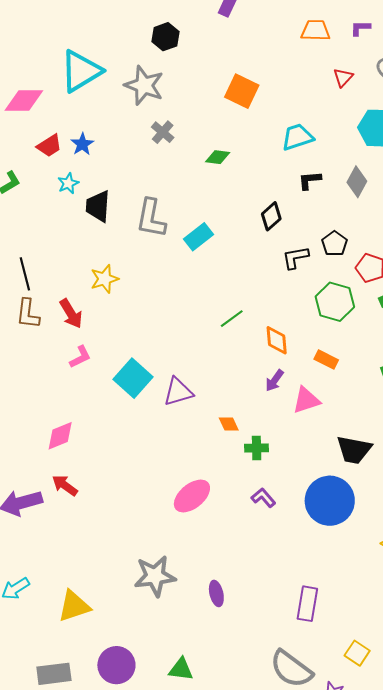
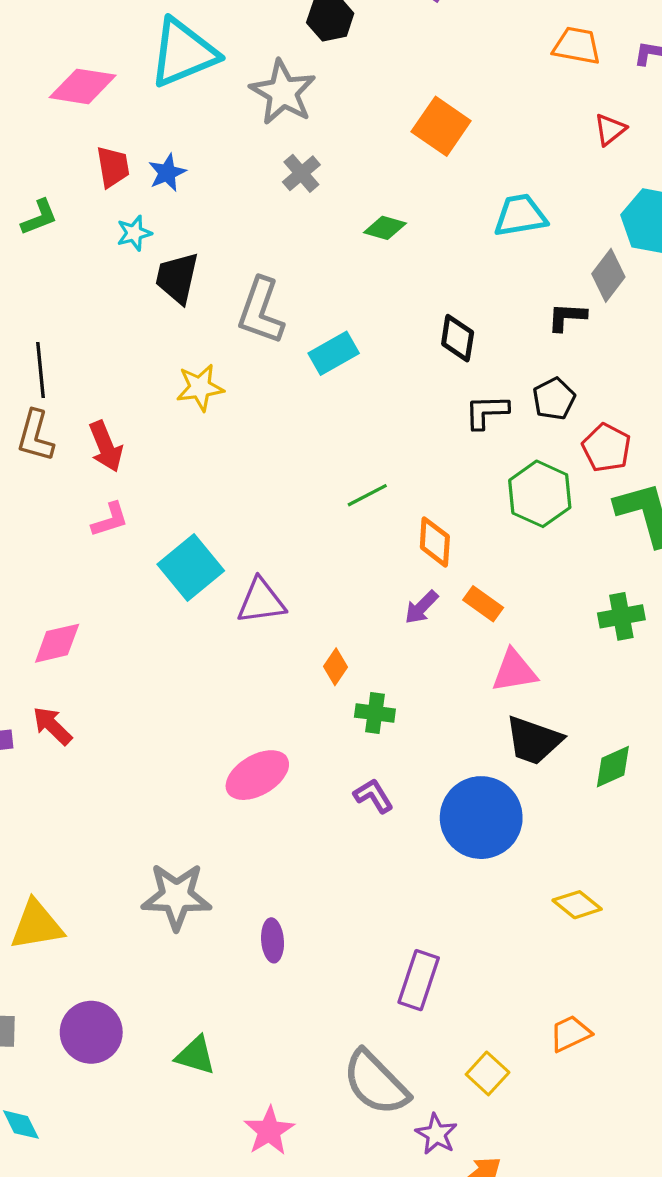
red trapezoid: (49, 146) -> (113, 167), turned -76
black L-shape: (310, 180) -> (567, 317), moved
gray diamond: (357, 182) -> (608, 275), moved
black diamond: (271, 216) -> (458, 338), turned -48
yellow star: (104, 279) -> (200, 387), moved
orange rectangle: (326, 360) -> (483, 604), moved
pink triangle: (306, 400) -> (514, 671), moved
orange diamond: (229, 424) -> (336, 667), turned 50

